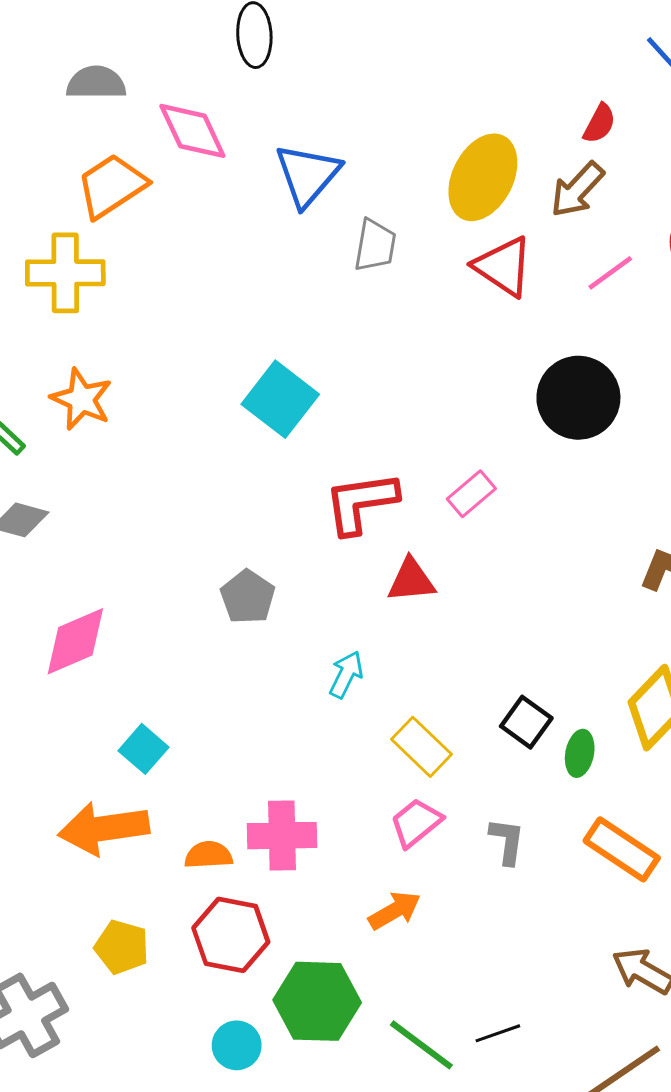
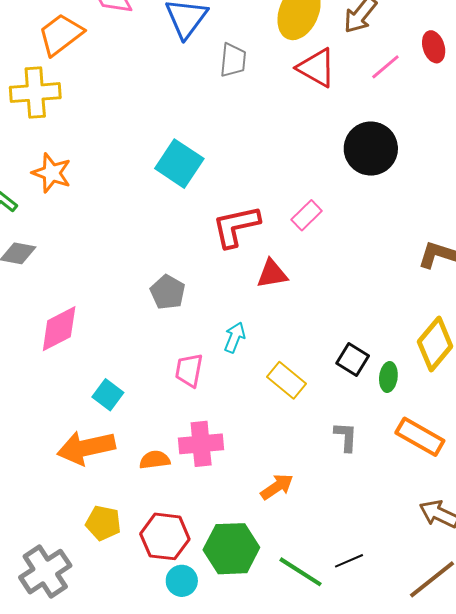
pink trapezoid: (416, 823) -> (189, 370), moved, turned -36
red hexagon: (231, 935) -> (165, 536), moved

